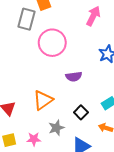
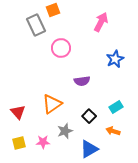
gray rectangle: (27, 19) -> (36, 25), turned -40
pink circle: (52, 43) -> (61, 48), size x0.7

